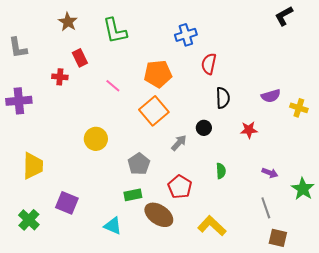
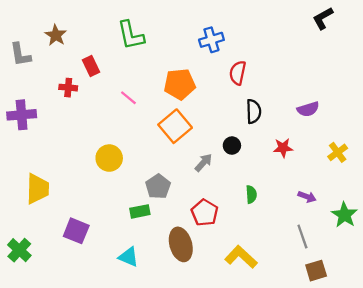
brown star: (68, 22) -> (56, 35), moved
yellow cross: (299, 108) -> (338, 152), moved, turned 36
green rectangle: (133, 195) -> (140, 211), moved
brown ellipse: (159, 215) -> (181, 244), turned 40
green cross: (29, 220) -> (19, 250), moved
brown square: (278, 238) -> (316, 271), turned -30

